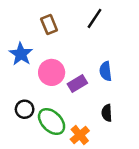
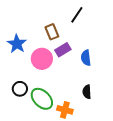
brown rectangle: (49, 25) -> (52, 32), moved
purple rectangle: (77, 83) -> (63, 50), moved
orange cross: (80, 135) -> (65, 110), turned -35

